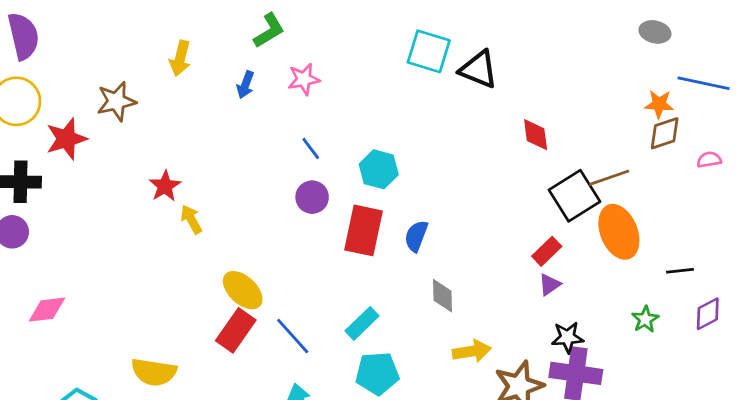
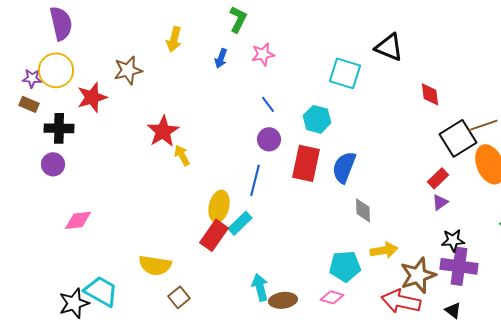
green L-shape: (269, 31) -> (238, 19), turned -32
cyan square: (429, 51) -> (345, 73), moved
red star: (165, 186) -> (163, 131), size x1.4
blue semicircle: (416, 236) -> (344, 167), size x1.4
yellow ellipse: (243, 290) -> (219, 206), turned 60
cyan rectangle: (362, 323) -> (240, 223), moved
blue line: (293, 336) -> (255, 180), moved, turned 56
cyan pentagon: (377, 373) -> (345, 266), moved

